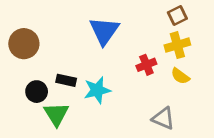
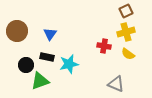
blue triangle: (104, 31) -> (50, 34), moved, size x0.6
red cross: (146, 65) -> (104, 46), turned 32
green triangle: (56, 114) -> (40, 81), turned 42

